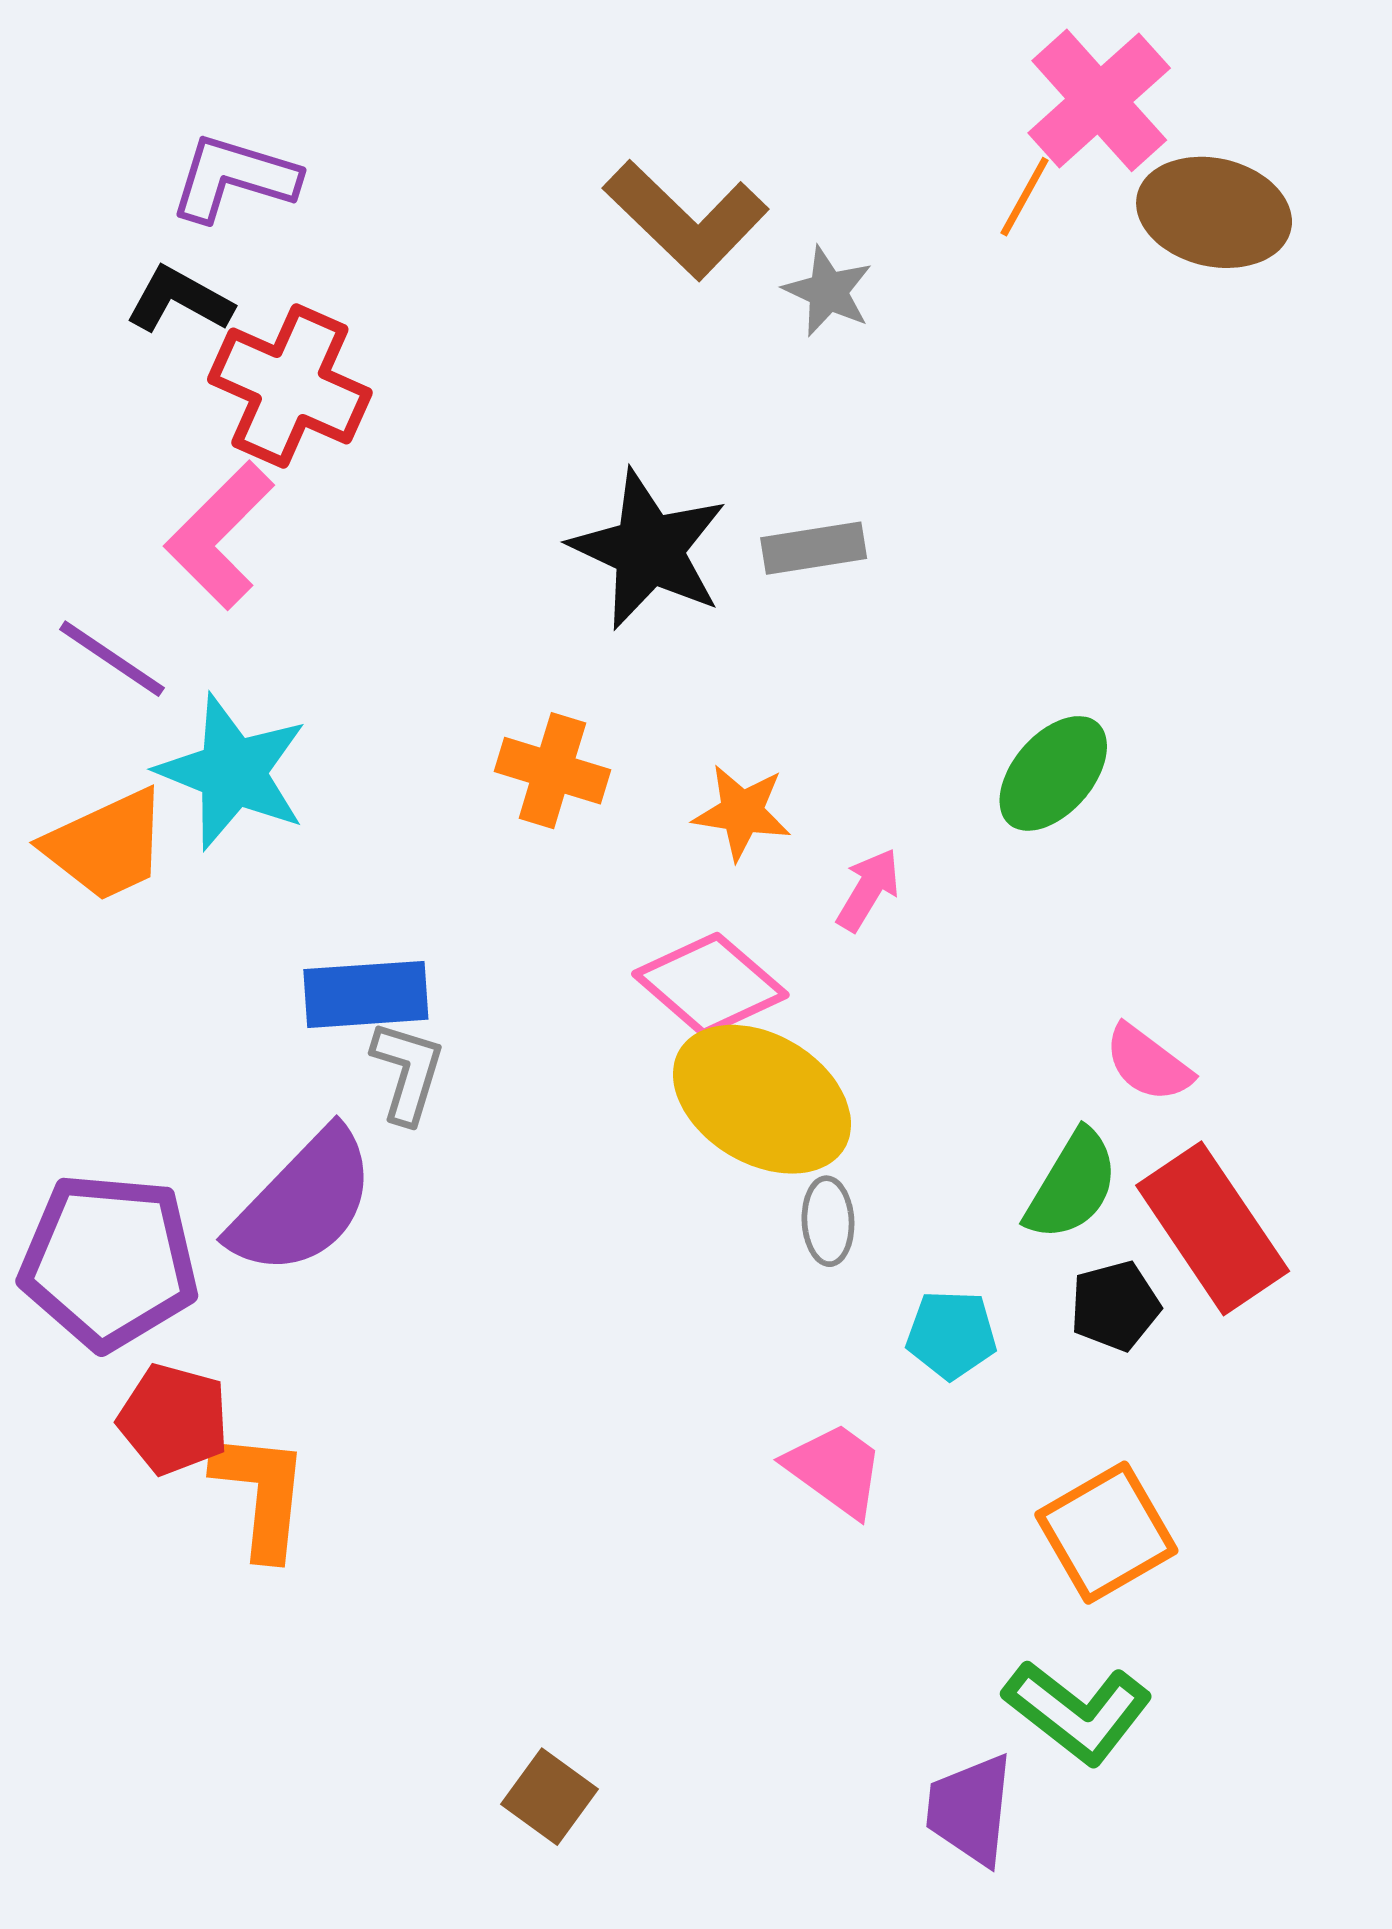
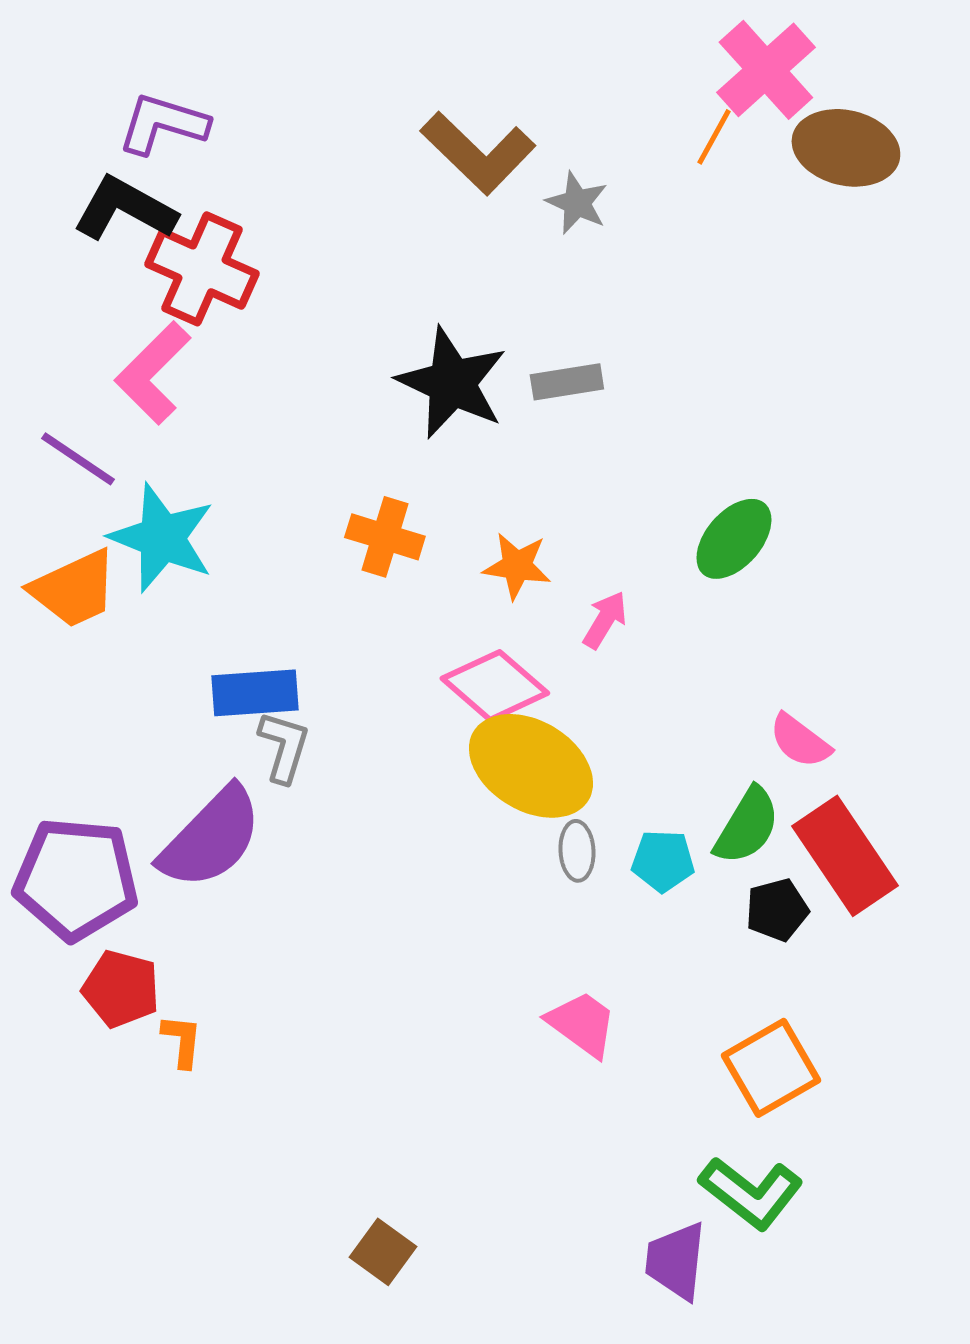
black L-shape: (179, 300) -> (125, 209), size x1.4
cyan pentagon: (951, 1335) -> (663, 861), moved
orange L-shape: (261, 1494) -> (182, 1041), size x0.6

